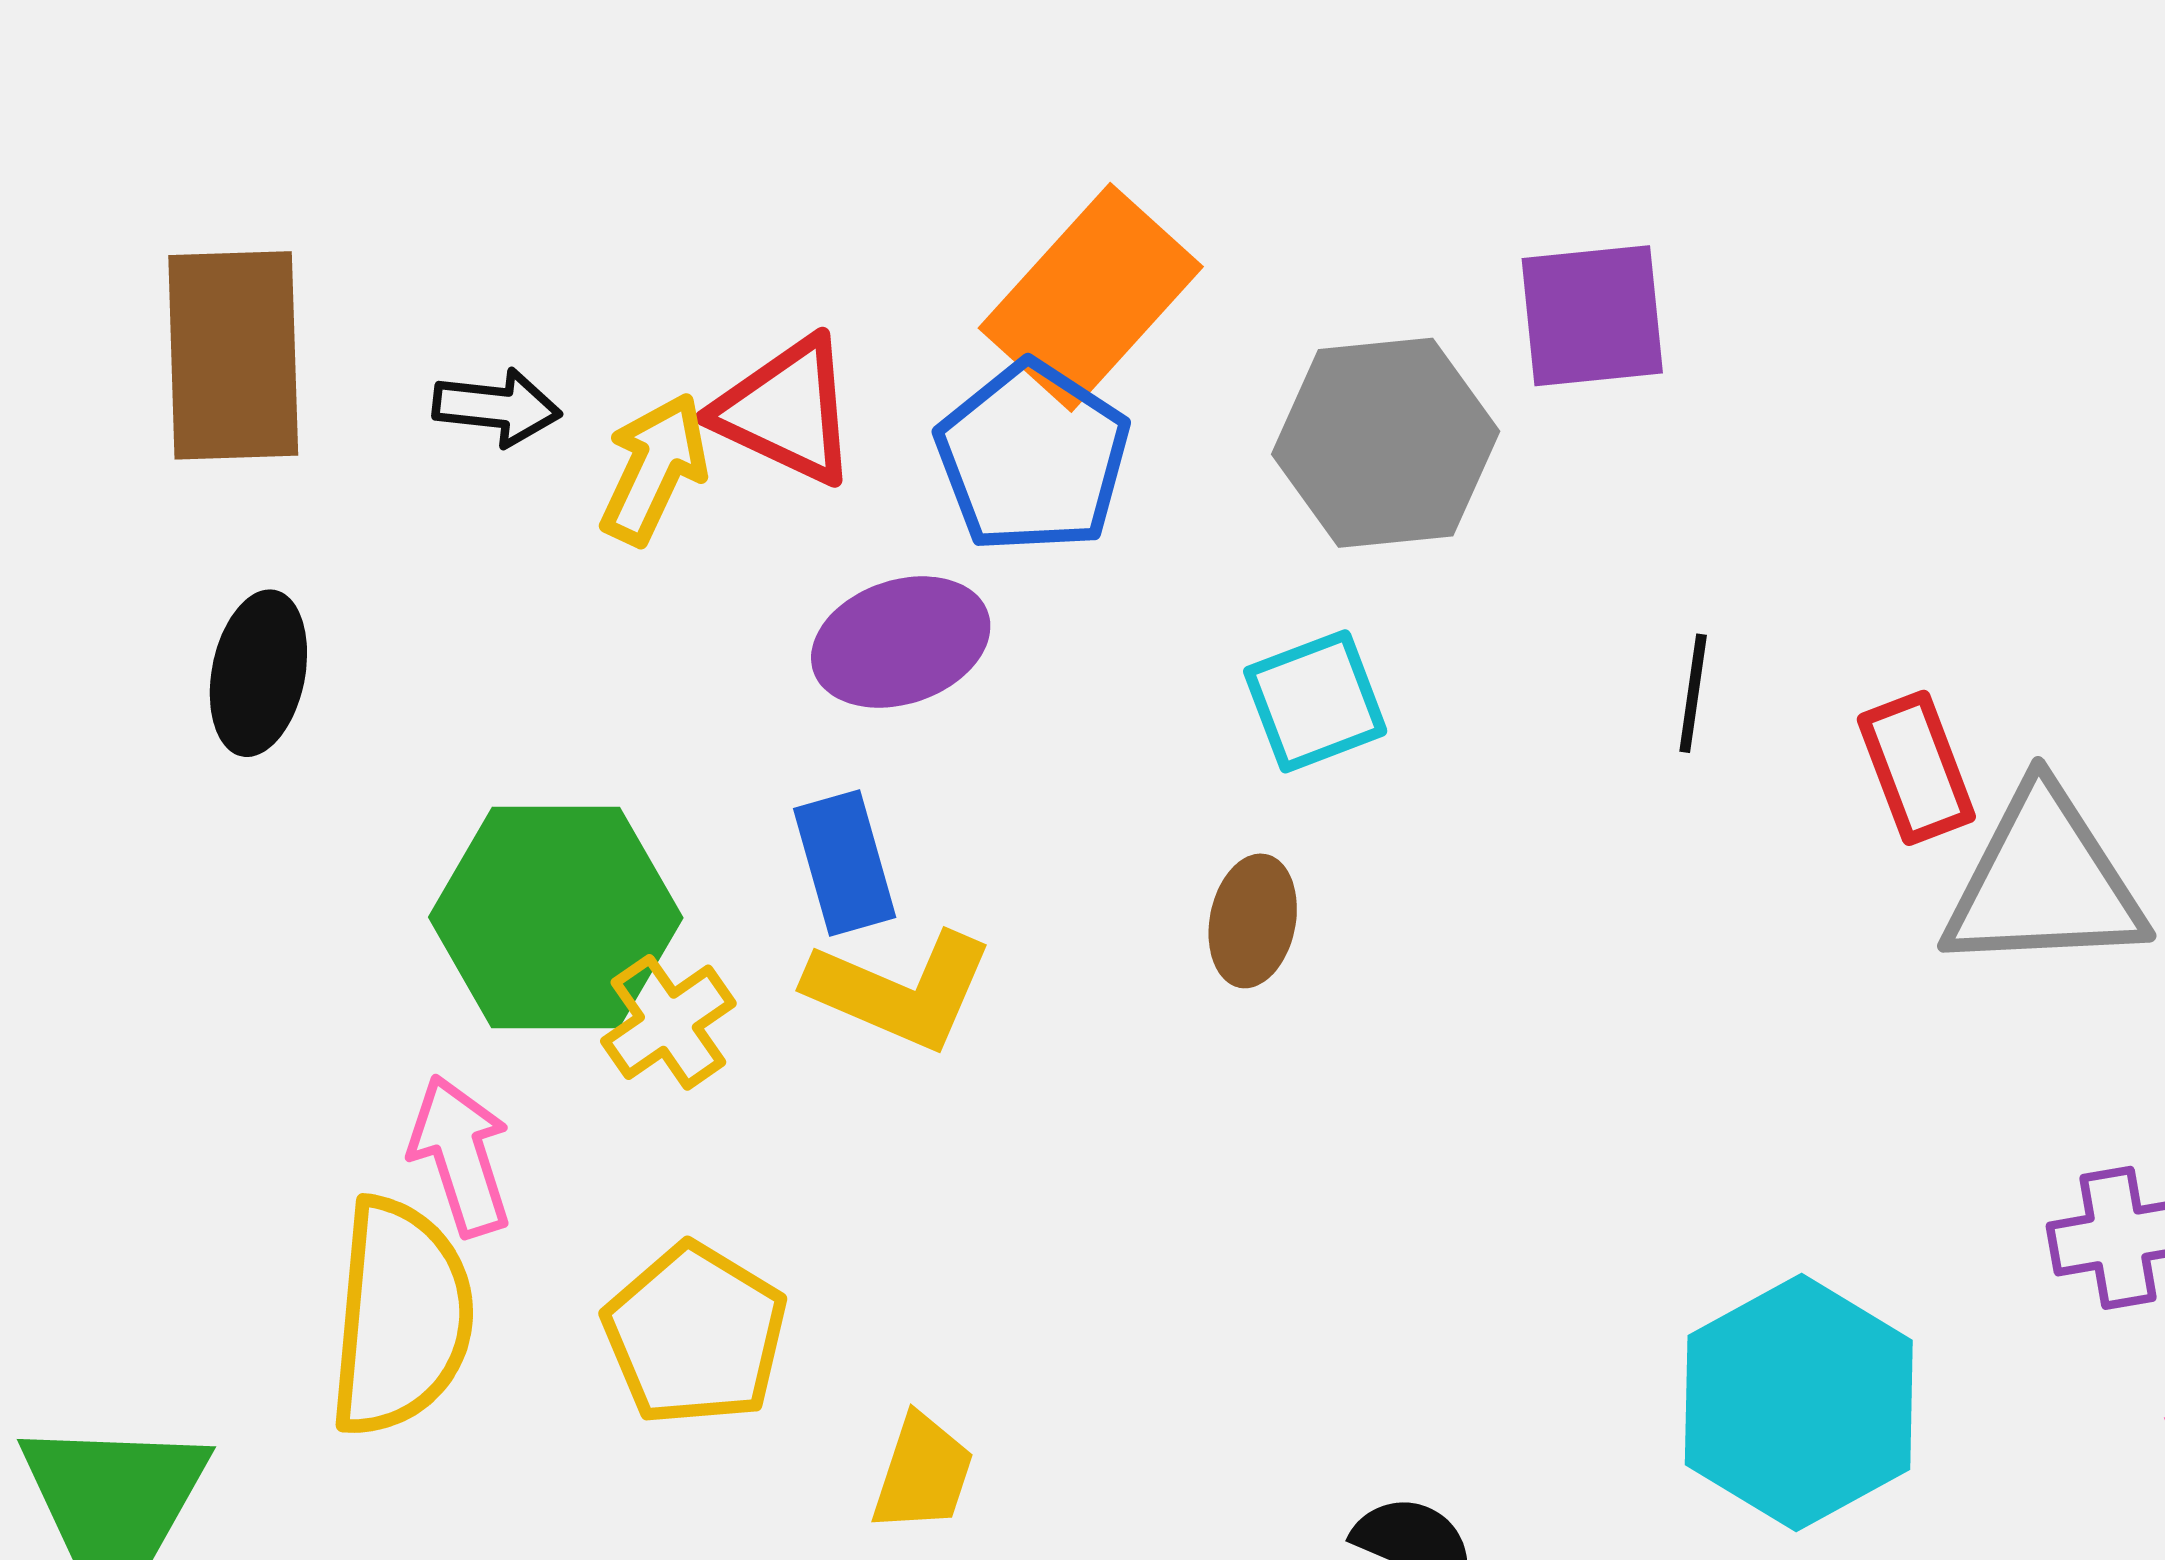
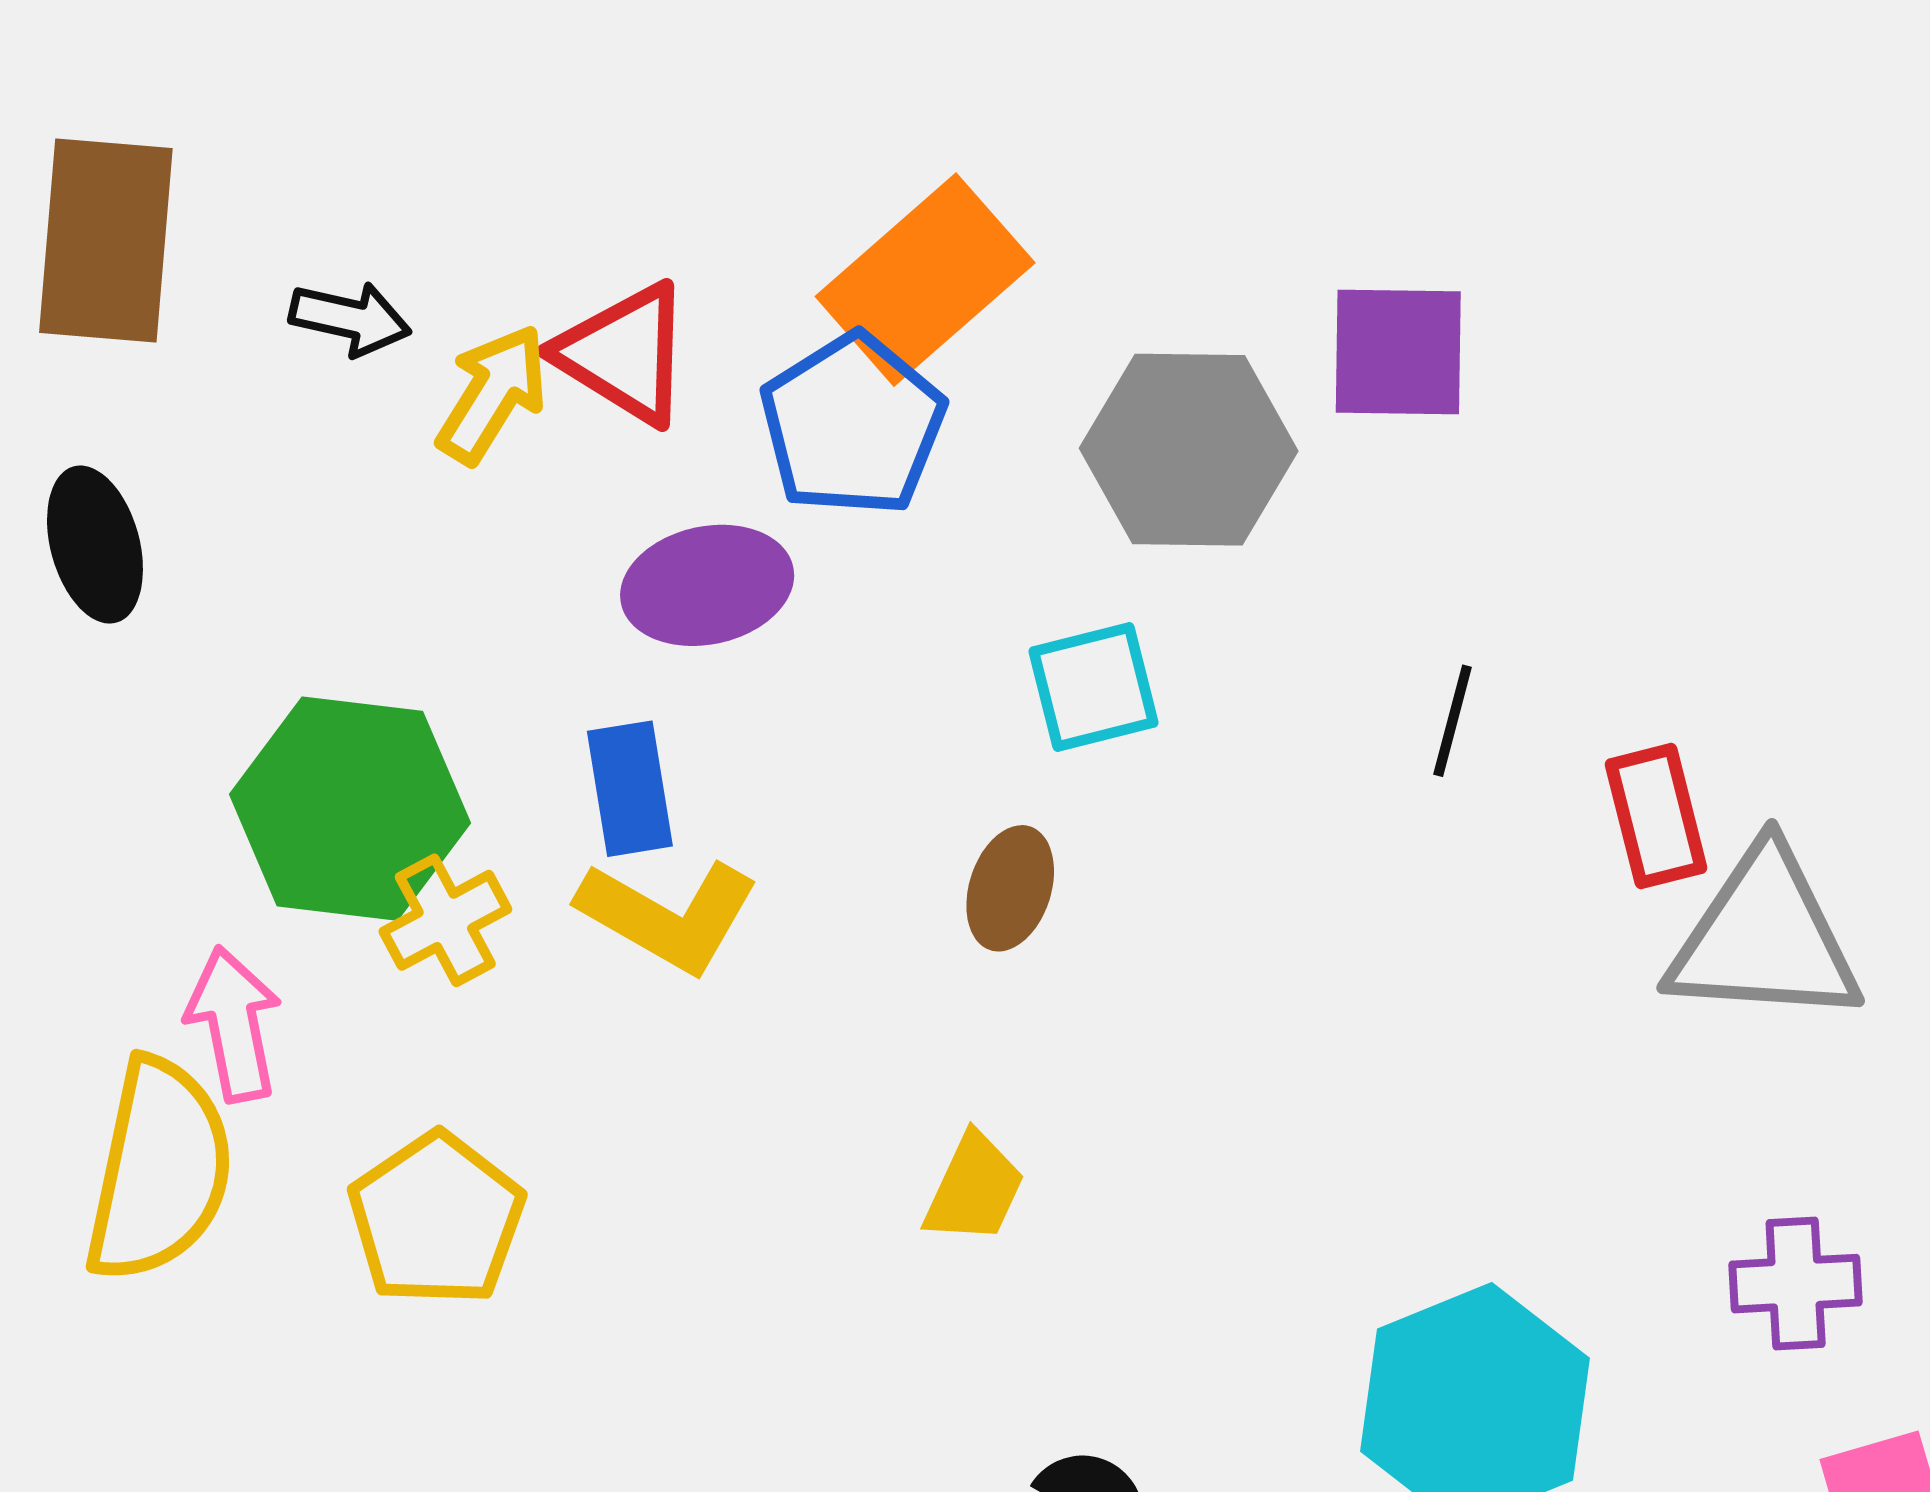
black ellipse: (258, 673) -> (95, 545), turned -33
yellow trapezoid: (923, 1473) -> (974, 1188), moved

